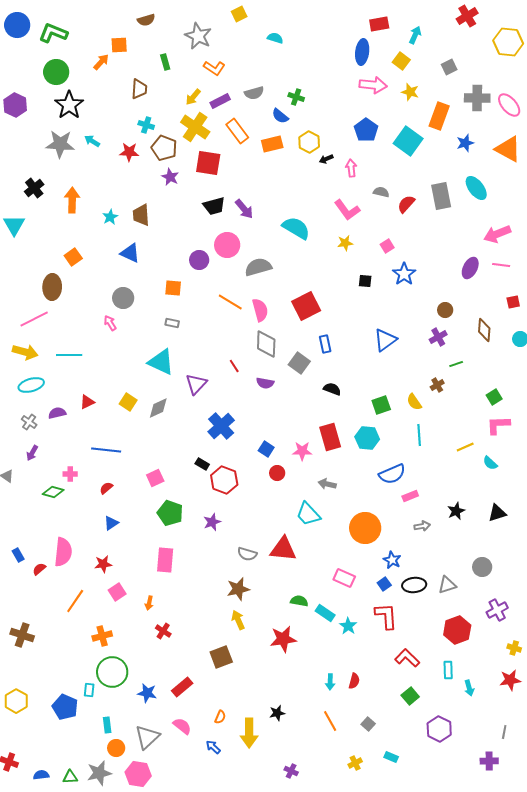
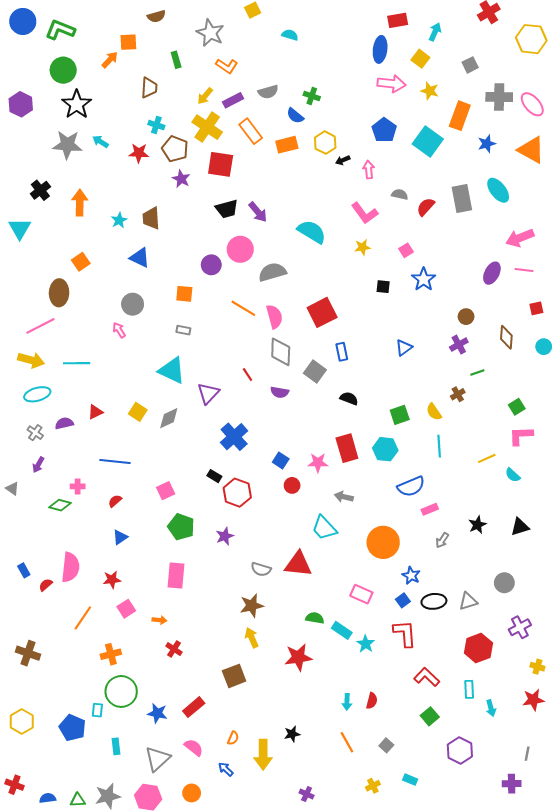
blue triangle: (385, 340) -> (404, 348), size x0.7
gray arrow: (422, 526) -> (442, 540), turned 133
orange arrow: (149, 603) -> (159, 620), turned -96
orange circle: (116, 748) -> (192, 793), moved

